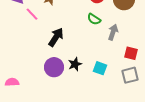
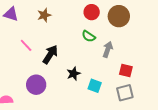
pink line: (32, 14) -> (26, 45), moved
black star: (75, 64) -> (73, 74), moved
purple circle: (54, 67) -> (36, 85), moved

